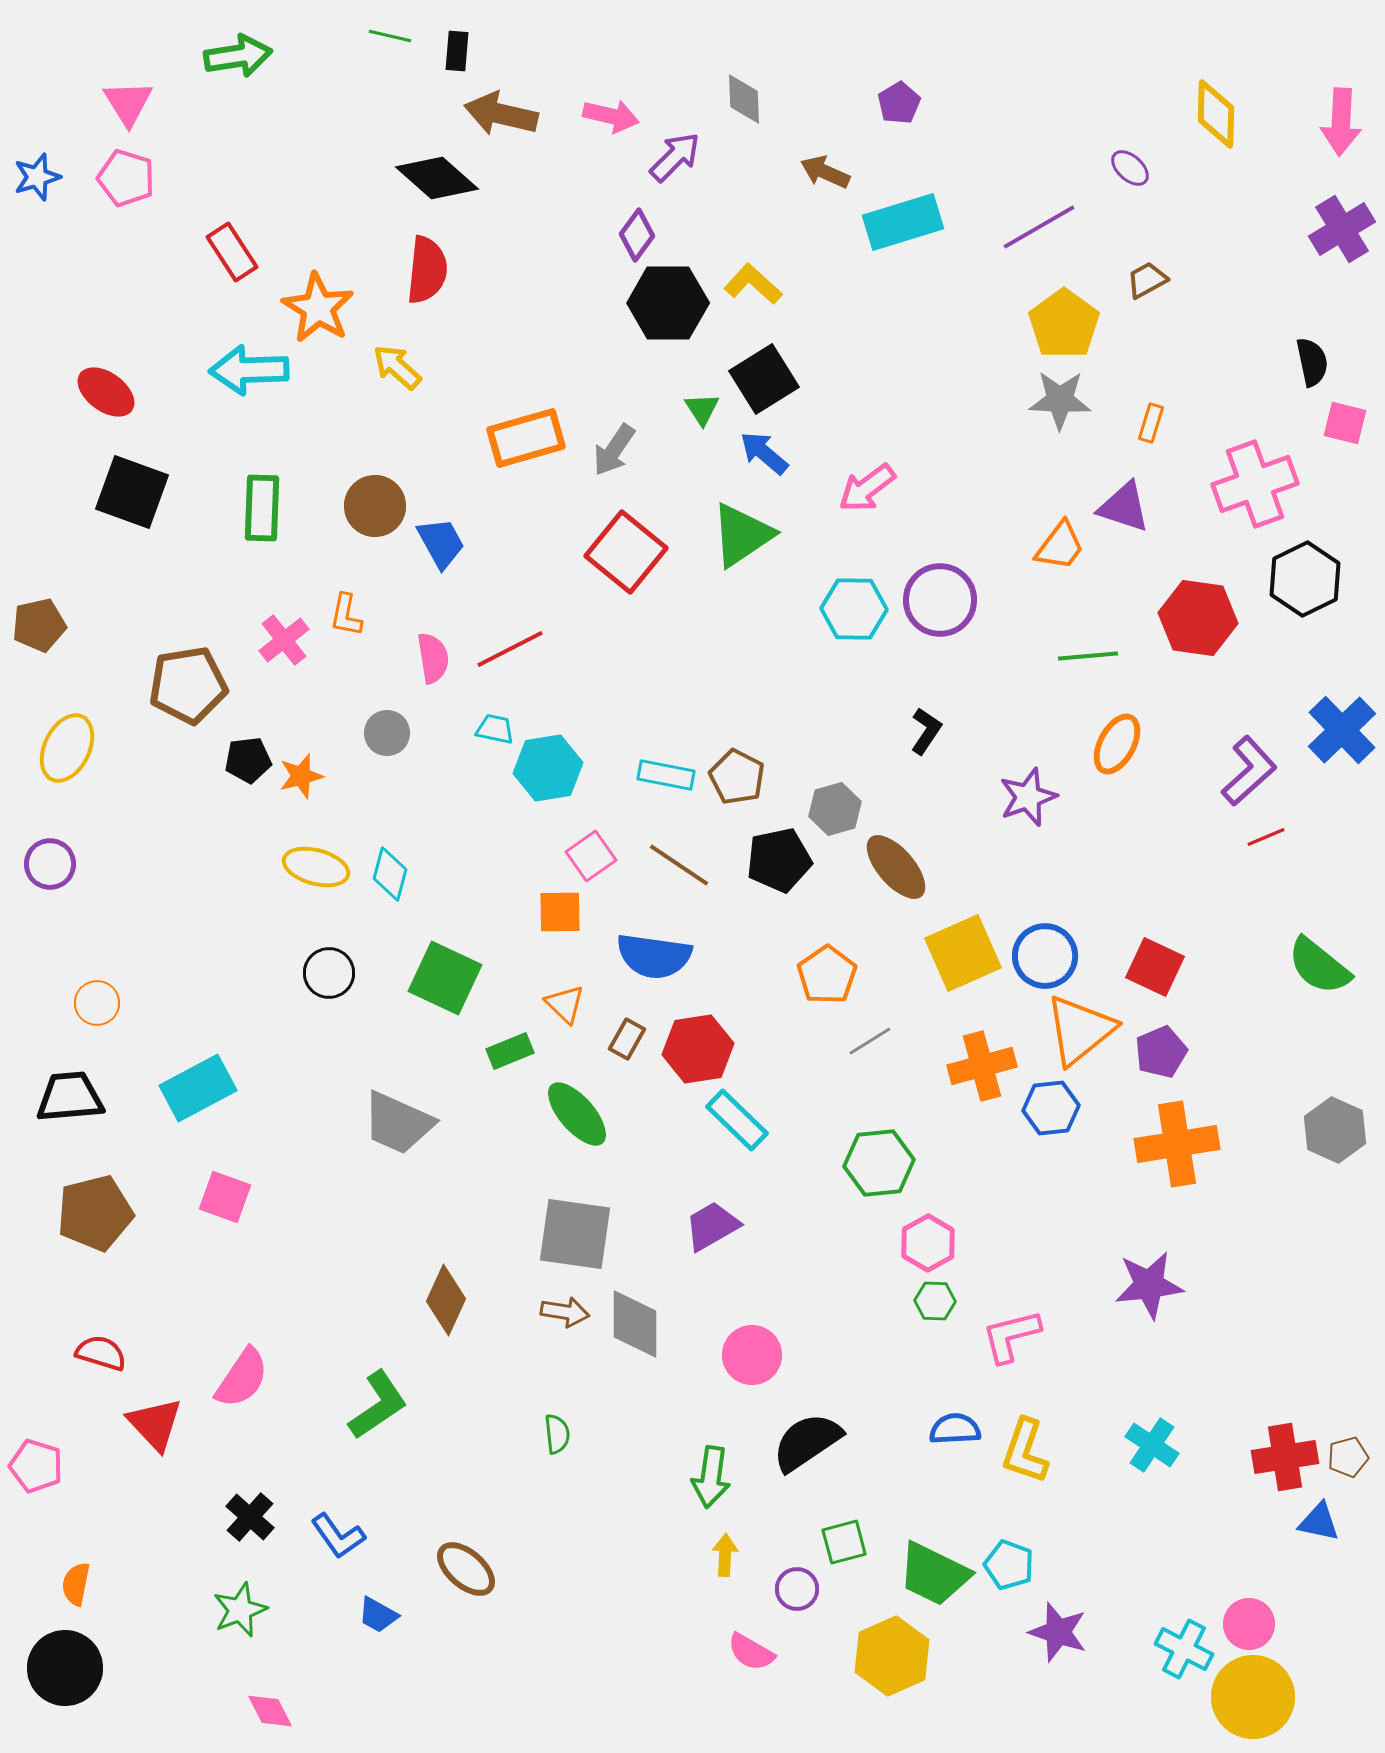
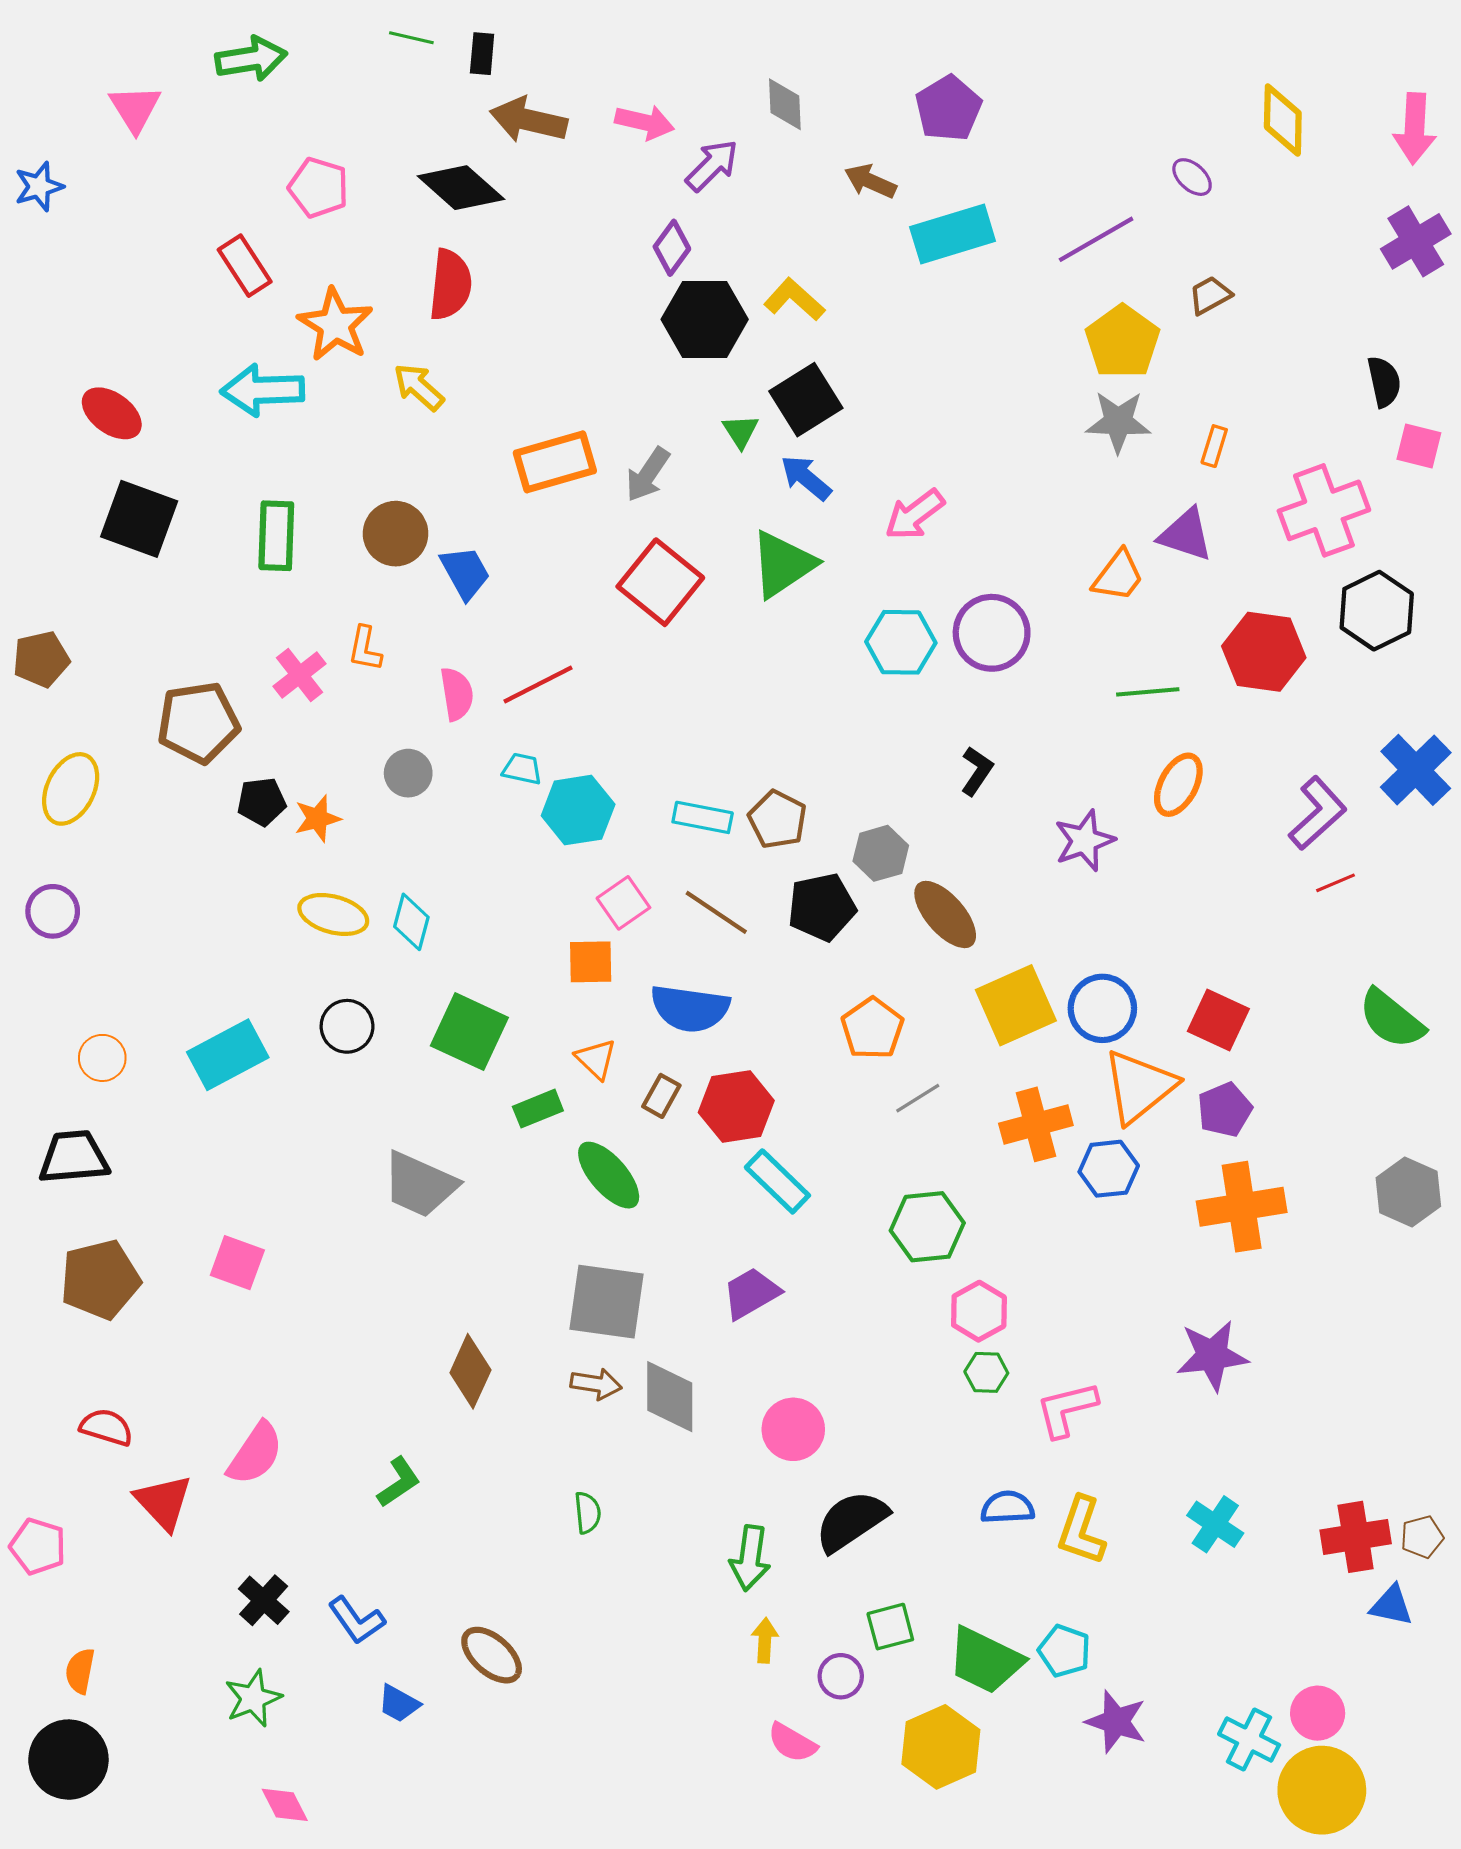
purple pentagon: (899, 103) -> (948, 108), size x1.5
pink pentagon: (126, 178) -> (319, 188), moved
cyan rectangle: (198, 1088) -> (228, 1055), moved
green L-shape: (378, 1405) -> (399, 1482), size x0.7

